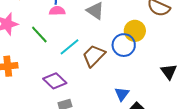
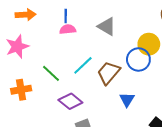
green line: (39, 35) -> (51, 73), moved
blue triangle: (122, 94) -> (127, 100), moved

